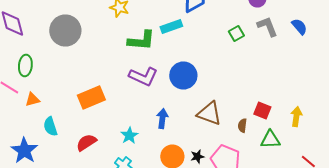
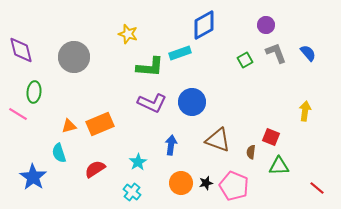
orange triangle: (32, 100) -> (69, 126), moved
yellow arrow: (296, 116) -> (305, 111), moved

